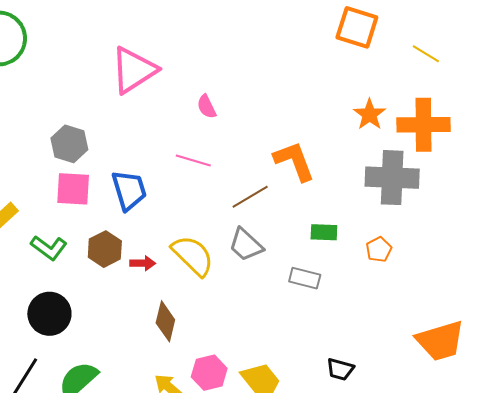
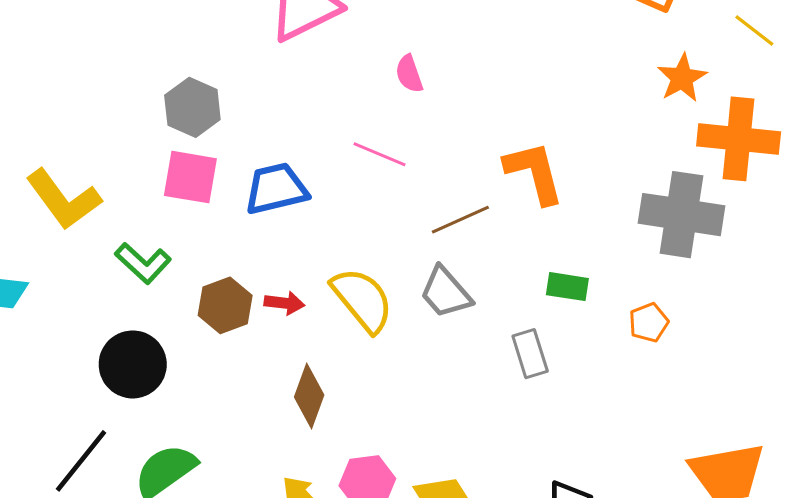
orange star: (370, 114) -> (682, 78), moved
blue trapezoid: (129, 190) -> (276, 189), turned -93
brown hexagon: (105, 249) -> (225, 305), moved
gray rectangle: (305, 278) -> (530, 354), turned 52

